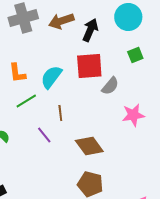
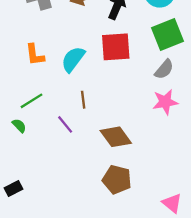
green square: (135, 55) -> (168, 34), size x1.8
gray semicircle: (110, 86) -> (164, 69), moved
green line: (26, 101) -> (31, 101), moved

